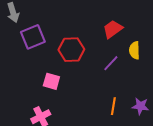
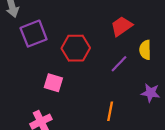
orange line: (113, 106) -> (110, 111), moved
purple star: (140, 106) -> (151, 93), moved

